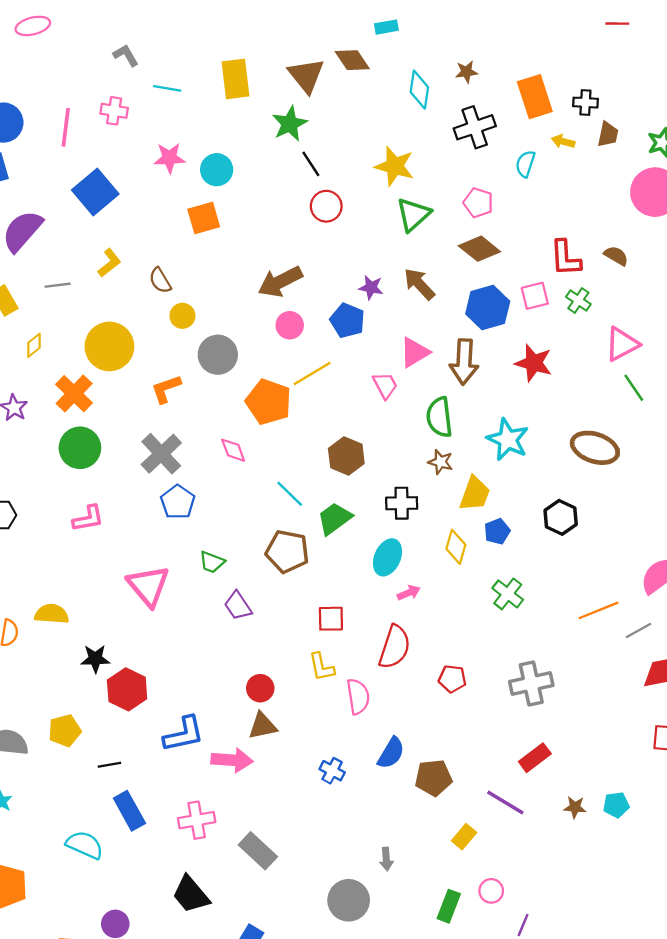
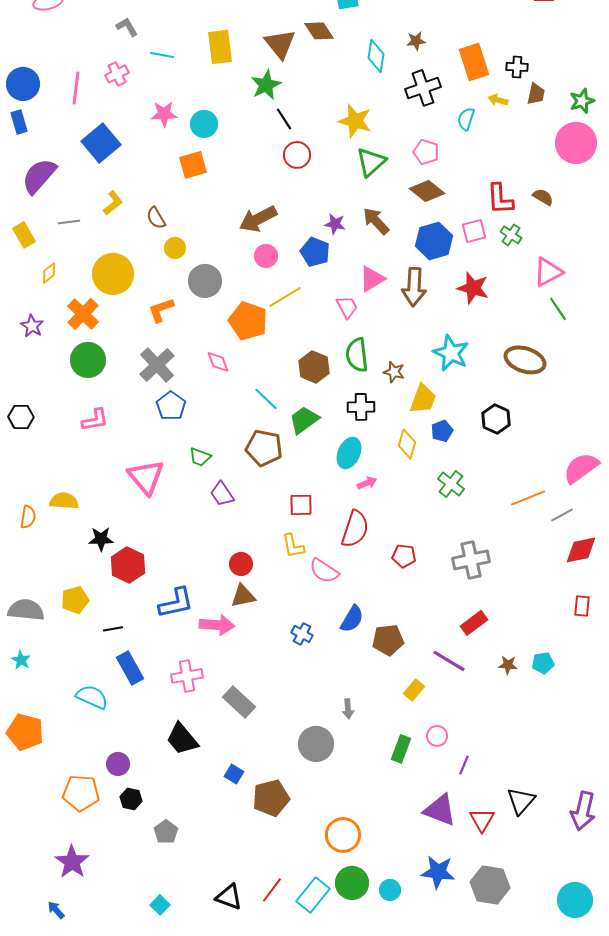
pink cross: (114, 111) -> (117, 74), turned -35
green semicircle: (439, 417) -> (357, 355), moved
pink semicircle: (358, 696) -> (324, 571), turned 132

